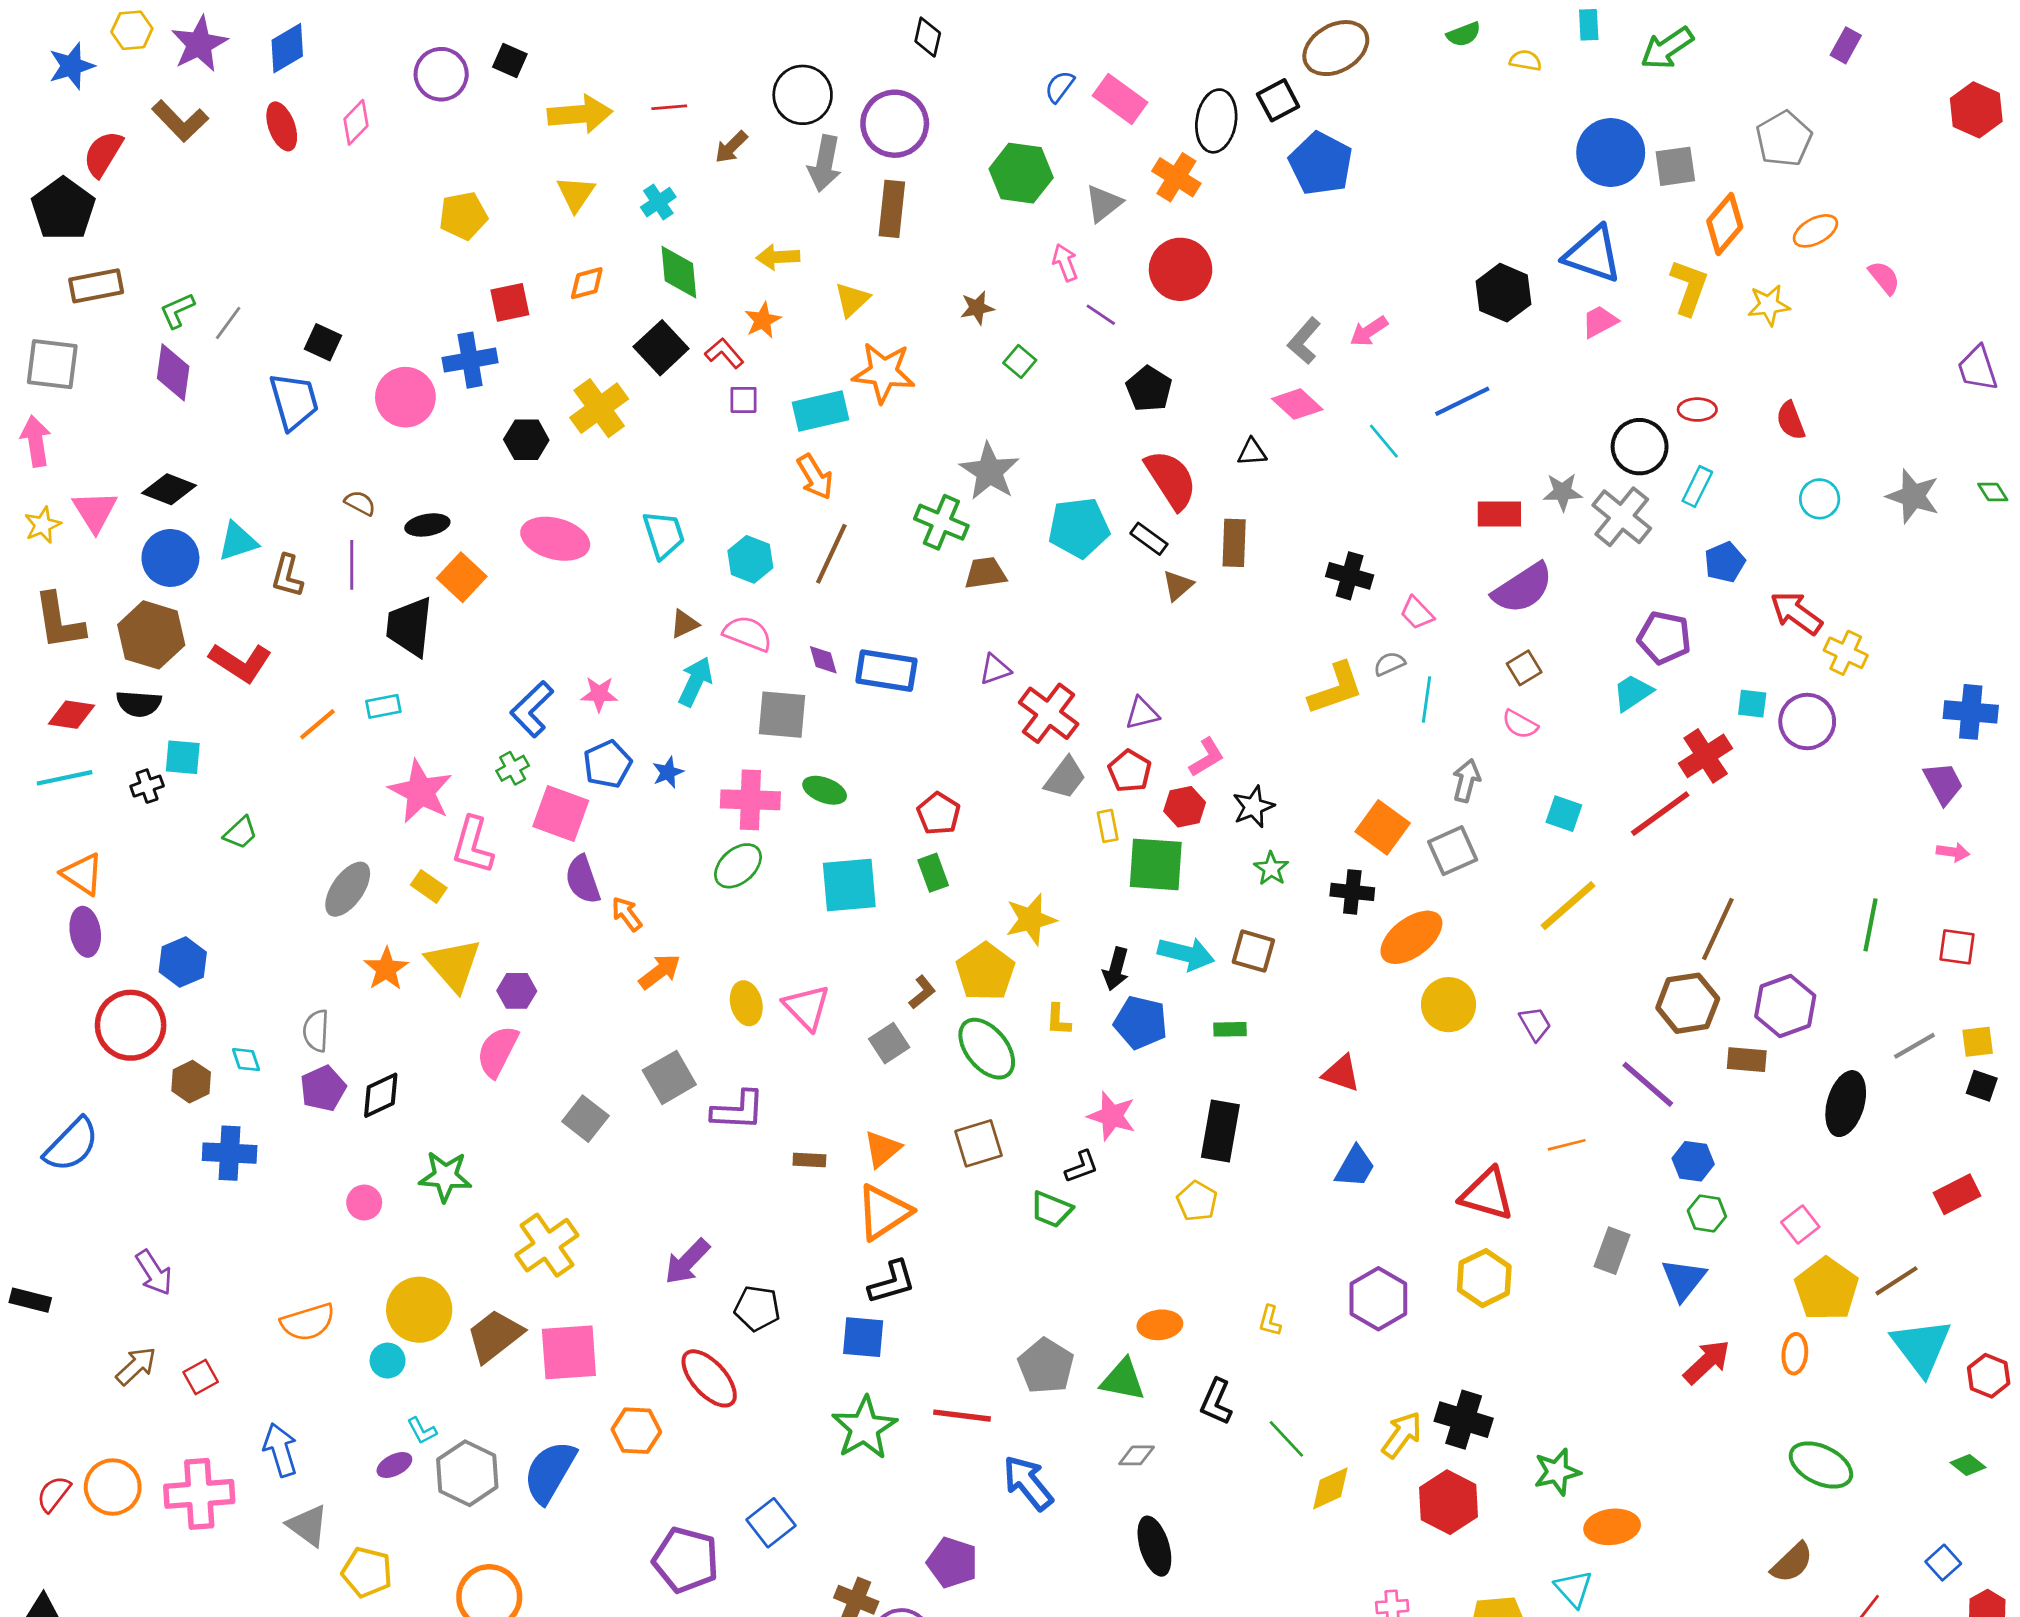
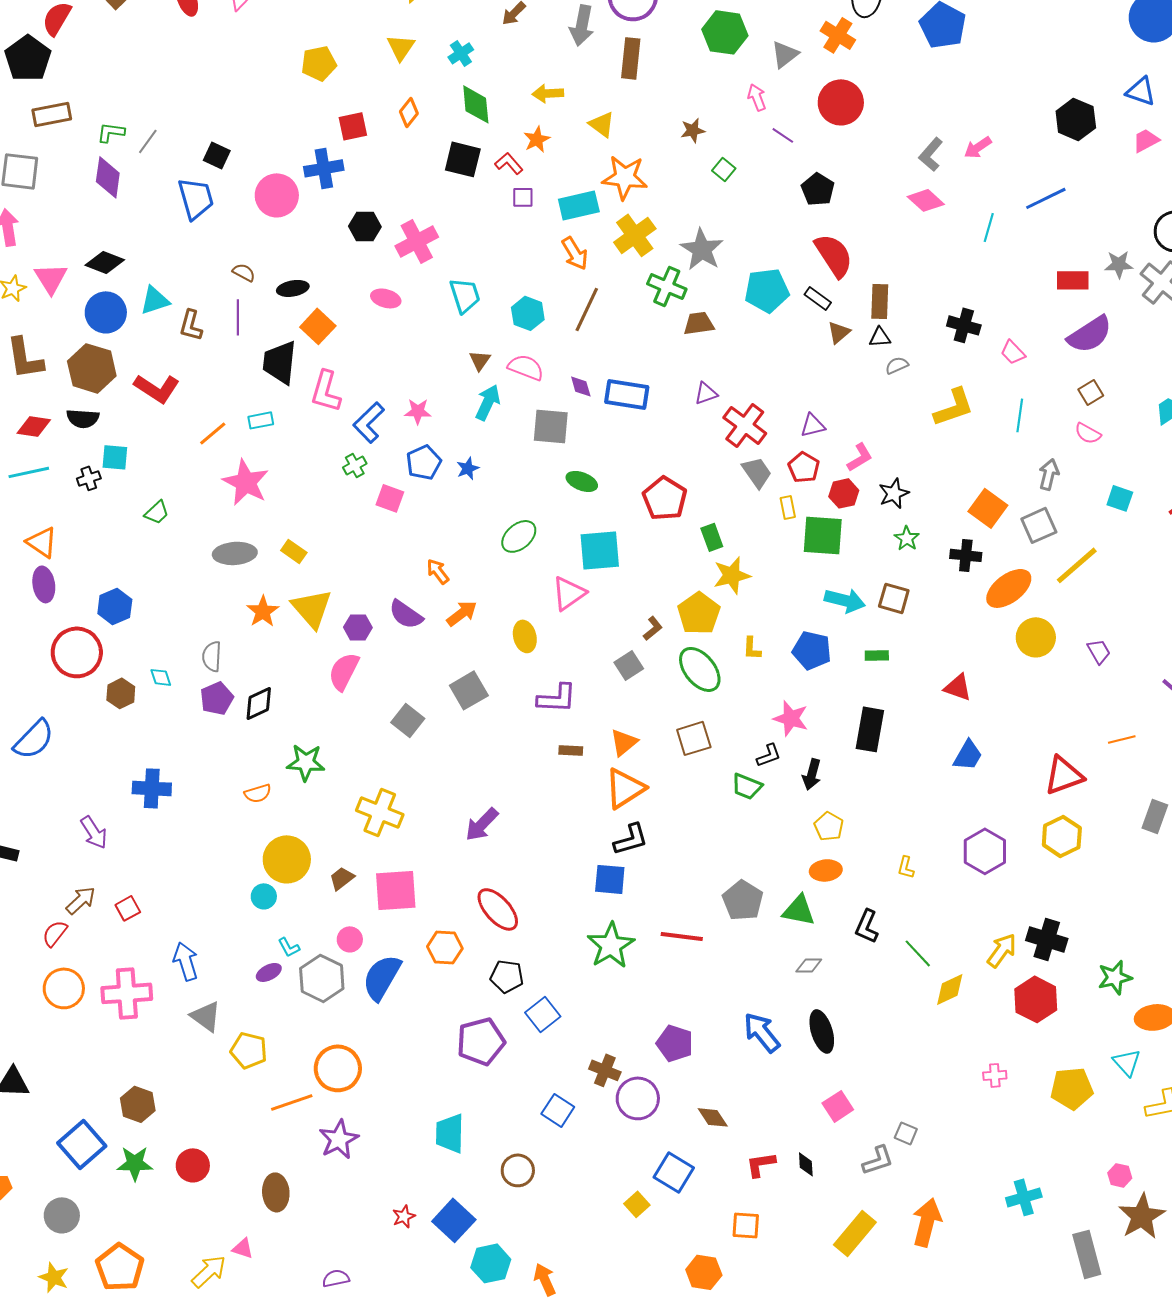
blue triangle: (1593, 254) -> (1141, 91), size x0.7
orange diamond: (587, 283) -> (409, 112), turned -36
yellow triangle: (852, 300) -> (602, 124), turned -40
green L-shape: (177, 311) -> (111, 132), turned 32
black square: (661, 348) -> (463, 159), turned -33
yellow cross: (599, 408) -> (635, 235), moved
cyan line: (1384, 441) -> (989, 227), turned 56
black triangle: (1252, 452) -> (880, 337), moved
pink ellipse: (555, 539) -> (386, 298), size x0.6
brown triangle: (684, 624) -> (480, 360), turned -30
gray semicircle: (1389, 664) -> (897, 365), moved
gray trapezoid: (1065, 778) -> (757, 472), turned -72
pink star: (421, 792) -> (246, 482), moved
pink cross: (750, 800) -> (417, 241), moved, turned -30
pink square: (561, 814) -> (390, 498), size x0.7
red pentagon: (939, 814) -> (665, 498), size x1.4
pink L-shape: (473, 845) -> (326, 391), moved
green rectangle: (933, 873) -> (712, 537), moved
purple semicircle: (583, 880) -> (406, 614), moved, turned -36
gray ellipse: (348, 889) -> (235, 553), turned 51
yellow line: (1568, 906) -> (1077, 565), moved
black arrow: (1116, 969) -> (812, 774), moved
pink triangle: (807, 1007) -> (569, 593), moved, turned 39
purple L-shape: (738, 1110) -> (557, 698), moved
blue cross: (230, 1153) -> (152, 788), moved
red triangle: (1487, 1194) -> (1064, 775), turned -36
yellow pentagon: (1197, 1201) -> (829, 826), moved
pink circle: (364, 1203) -> (350, 939), moved
yellow cross: (547, 1245) -> (380, 812), turned -33
black pentagon: (757, 1308) -> (507, 976), moved
orange semicircle: (308, 1322) -> (258, 793), moved, size x0.7
brown trapezoid: (495, 1336) -> (342, 878), size x0.6
blue arrow: (1028, 1483) -> (762, 1032), moved
red semicircle: (54, 1494) -> (55, 933), moved
purple pentagon: (686, 1560) -> (481, 1041), turned -30

